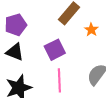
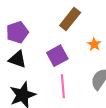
orange star: (91, 30) -> (94, 44), moved

